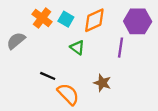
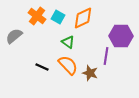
purple hexagon: (138, 21) -> (121, 36), moved
purple line: (121, 48) -> (106, 56), moved
orange semicircle: (68, 94) -> (68, 65), moved

